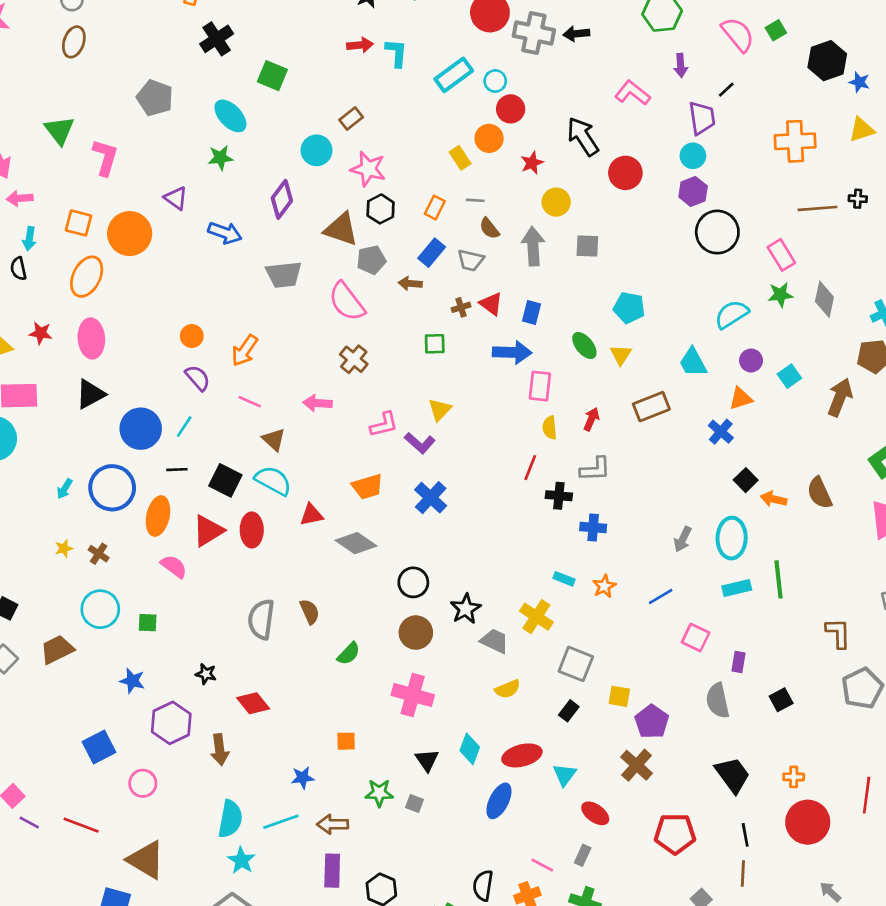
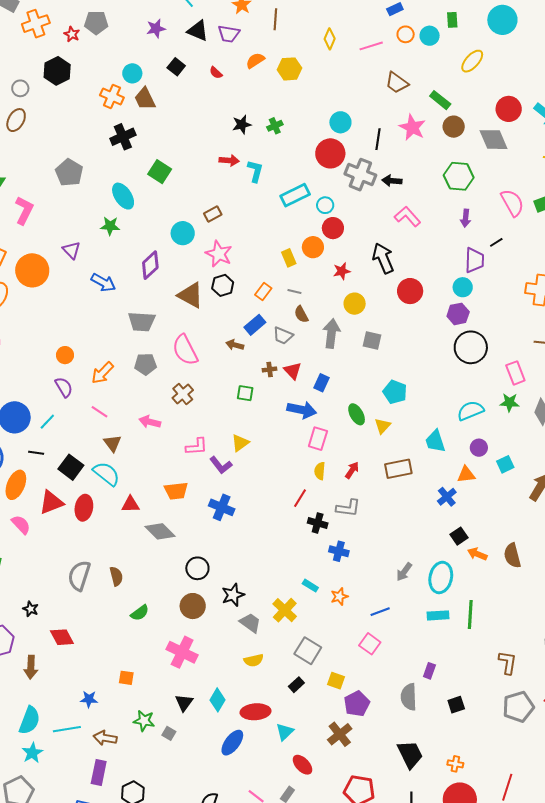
pink L-shape: (632, 93) -> (407, 216), moved
gray pentagon: (371, 260) -> (145, 364), moved
blue cross: (431, 498) -> (222, 507), turned -30
pink square: (696, 637) -> (370, 644), moved

